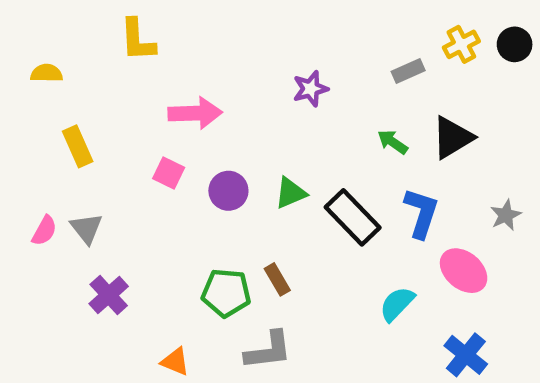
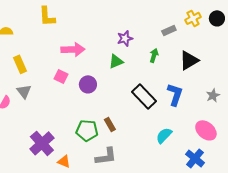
green arrow: (393, 142) -> (154, 55), moved, turned 72
green triangle: (291, 193) -> (116, 61), moved
gray triangle: (86, 228) -> (24, 91), moved
pink ellipse: (464, 271) -> (206, 130), moved
purple cross: (109, 295) -> (42, 143), moved, size x1.4

